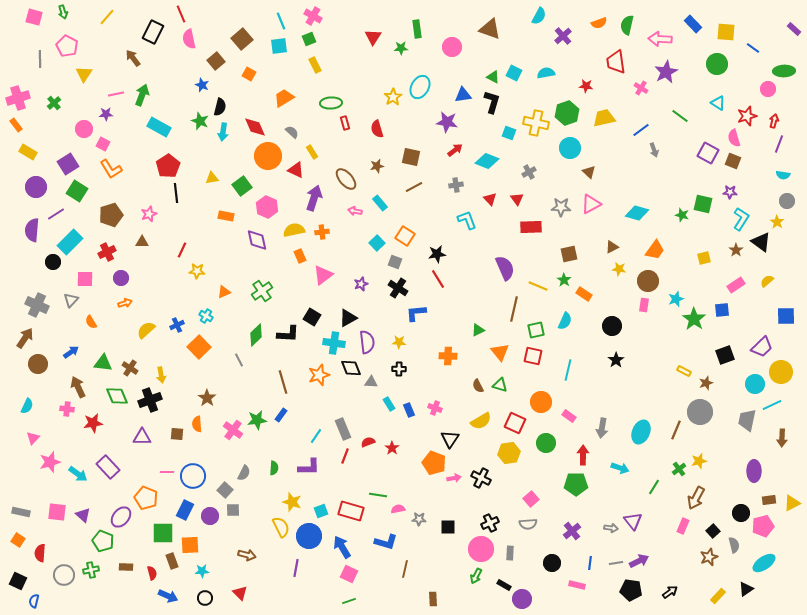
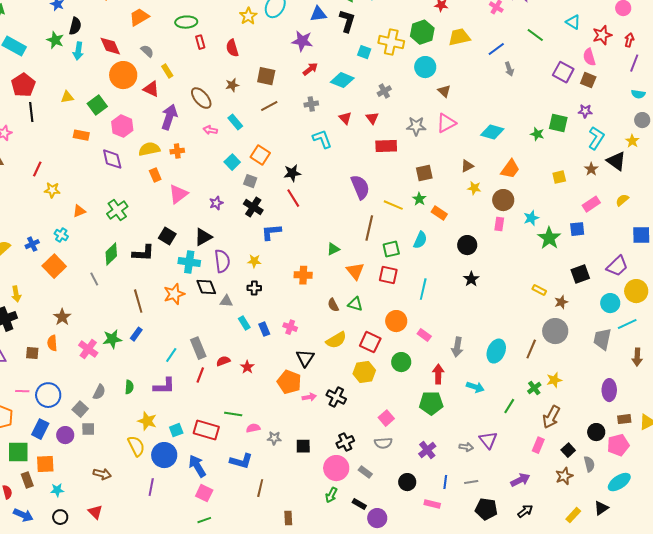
gray rectangle: (510, 553) -> (365, 472), turned -56
purple arrow: (639, 561) -> (520, 480), moved

